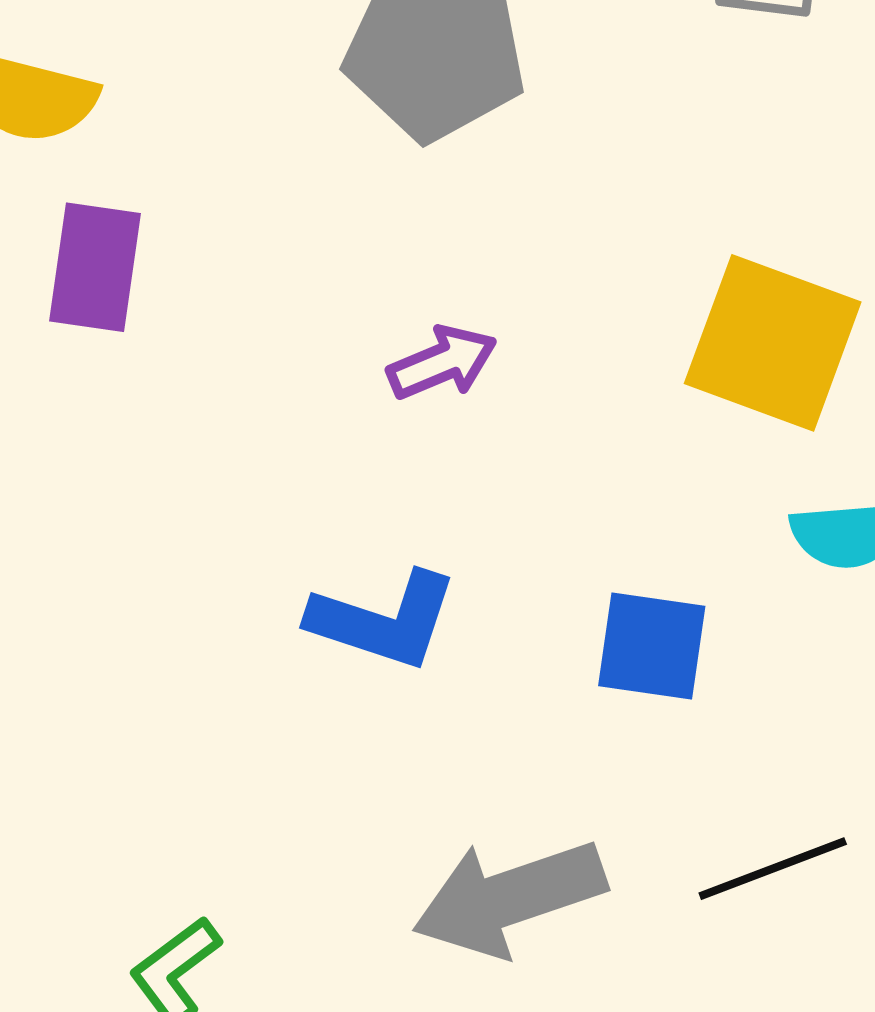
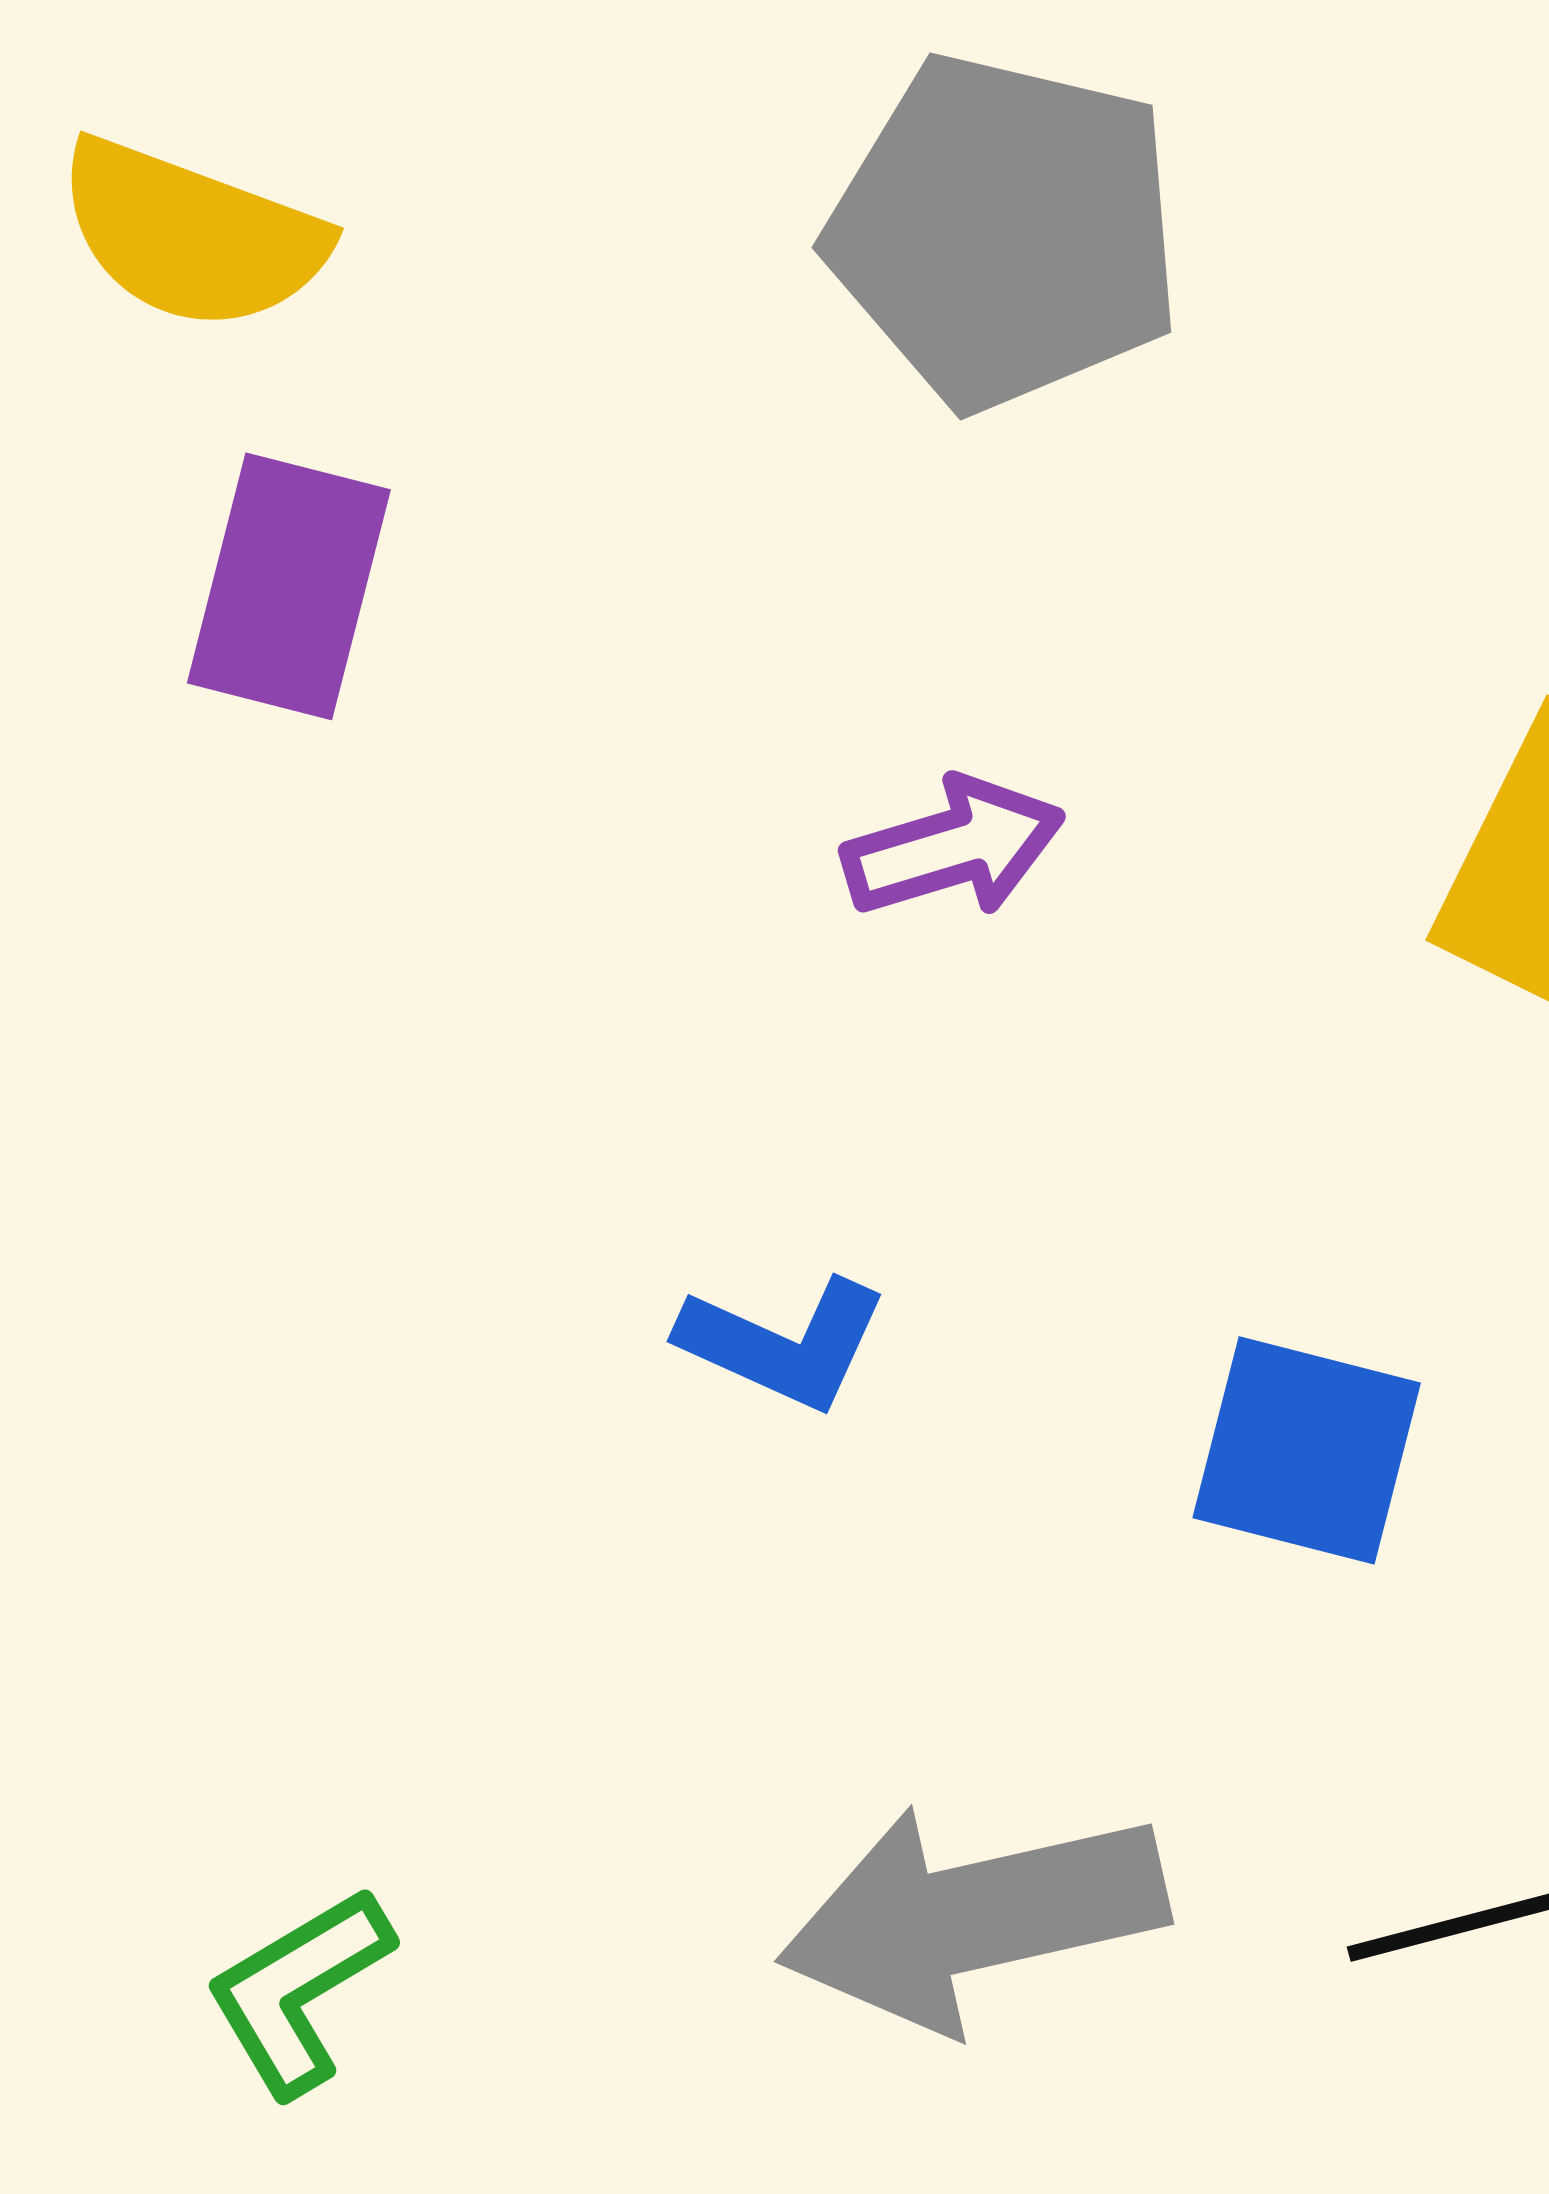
blue L-shape: (384, 620) -> (783, 1343), size x0.7

